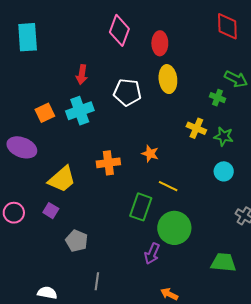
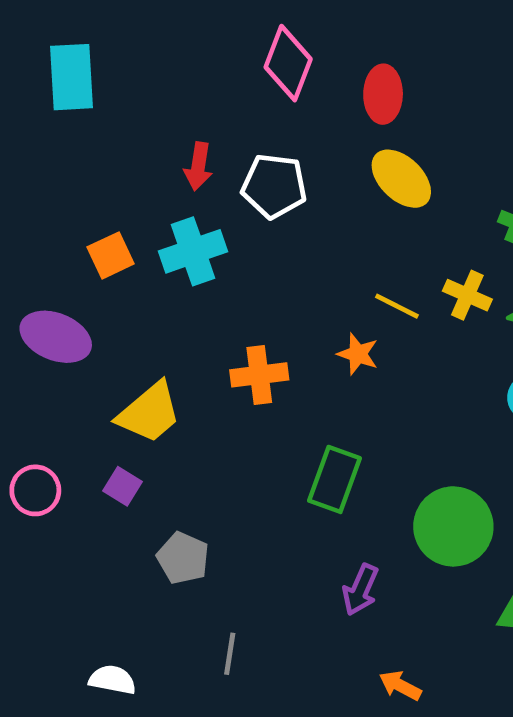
yellow ellipse: (168, 79) -> (401, 179), turned -40
white pentagon: (127, 92) -> (274, 186), moved
yellow line: (168, 186) -> (397, 306), moved
green circle: (174, 228) -> (453, 526), moved

